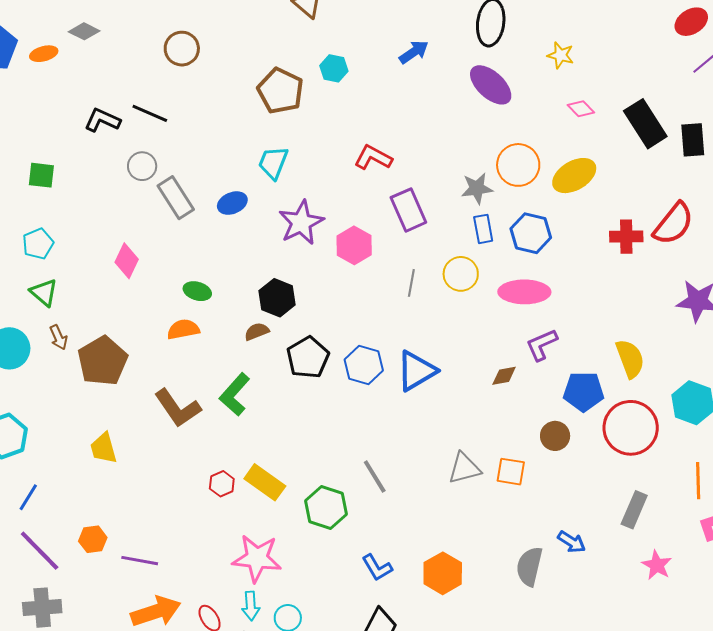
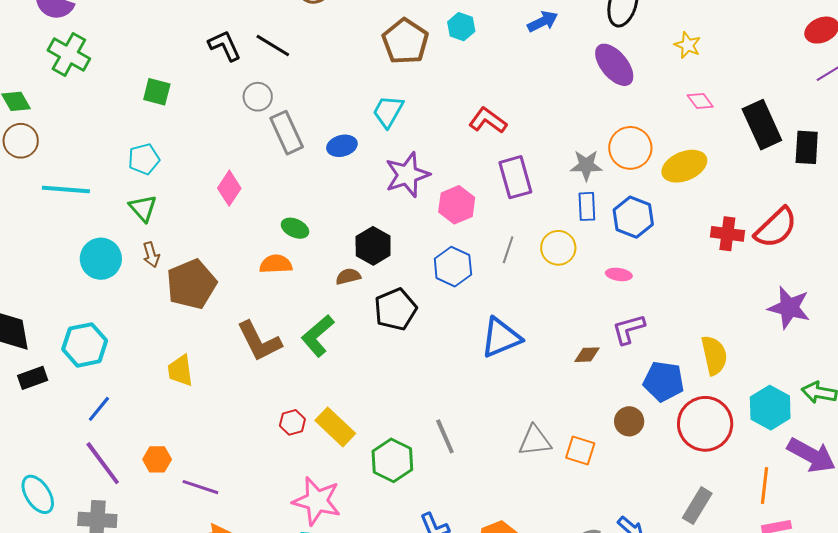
black L-shape: (102, 120) -> (225, 46), turned 33
pink ellipse: (524, 292) -> (619, 274), size x0.5
blue hexagon: (364, 365) -> (453, 267), moved

